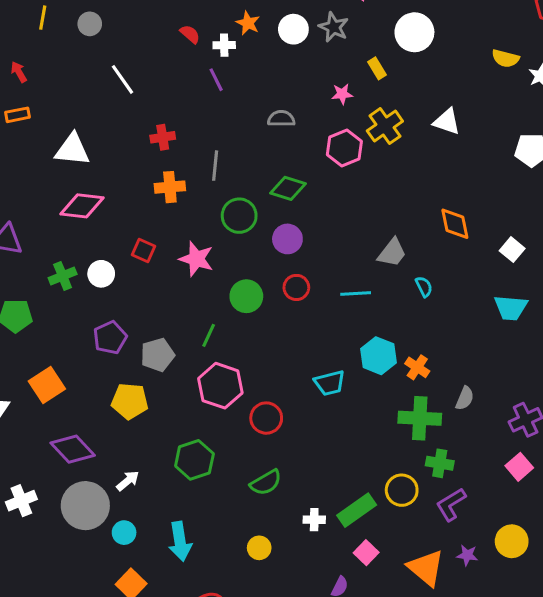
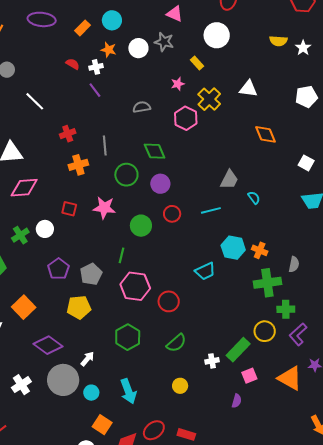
green diamond: (288, 188) -> (155, 151), turned 60
orange diamond: (455, 224) -> (265, 134), moved
pink square: (366, 553) -> (249, 376), turned 35

